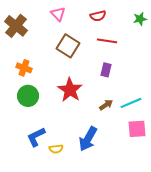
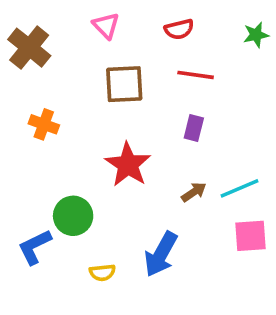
brown square: (68, 46) -> (124, 84), turned -35
green circle: (28, 96) -> (73, 216), moved
blue L-shape: (36, 137) -> (35, 247), moved

